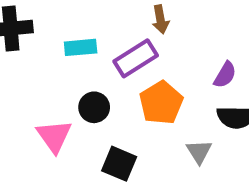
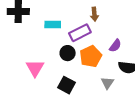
purple semicircle: (225, 75) -> (115, 46), moved
black circle: (94, 107) -> (68, 53), moved

